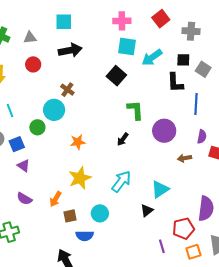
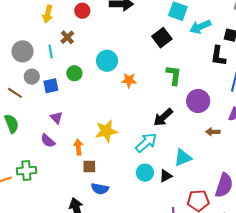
brown cross: (67, 90) -> (67, 37), moved
cyan circle: (54, 110) -> (107, 61), moved
black arrow: (123, 139) -> (163, 117), moved, size x1.5
orange star: (78, 142) -> (129, 80), moved
purple triangle: (24, 166) -> (56, 118), moved
orange arrow: (56, 199) -> (78, 147), turned 133
cyan circle: (100, 213) -> (145, 173), moved

